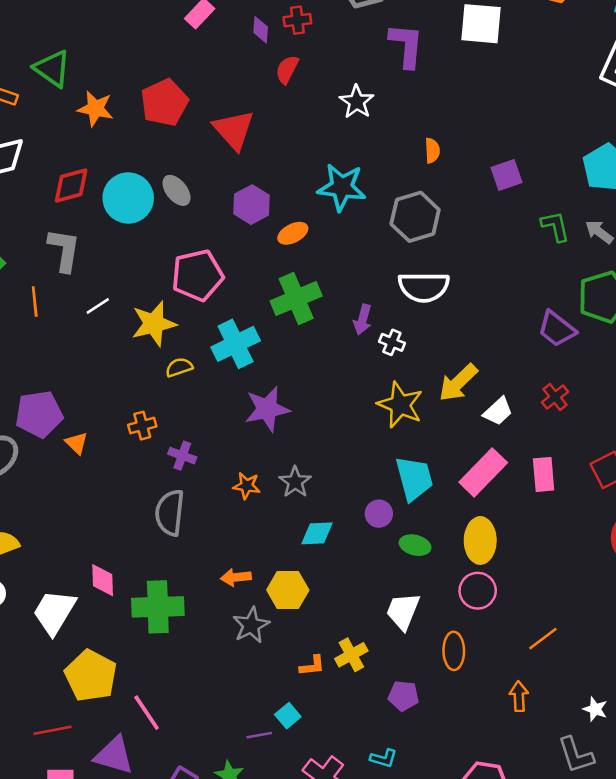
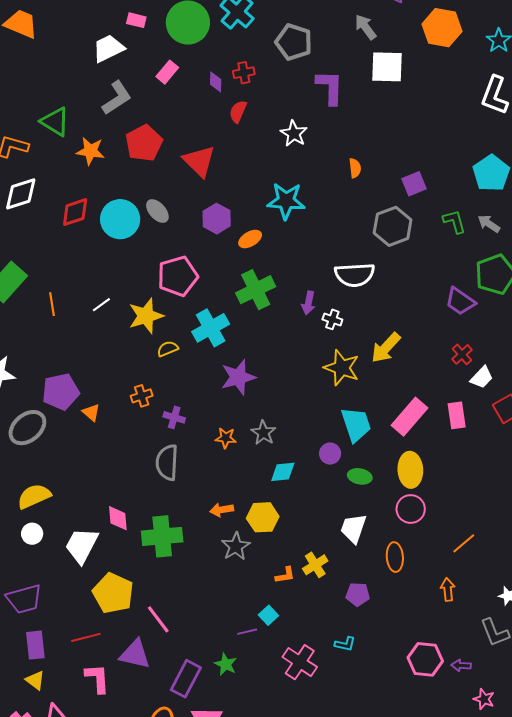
gray hexagon: (415, 217) -> (393, 226), moved
gray L-shape: (64, 250) -> (117, 98), moved, turned 51
white trapezoid: (498, 411) -> (482, 377), moved

